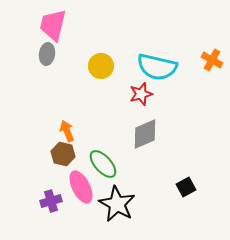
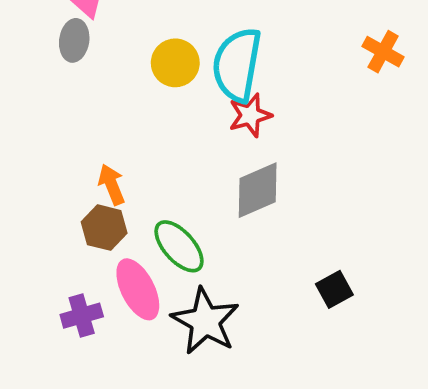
cyan semicircle: (157, 67) -> (237, 65), moved, turned 87

